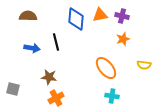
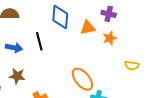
orange triangle: (100, 15) -> (88, 28), moved
orange ellipse: (106, 68) -> (82, 79), moved
brown star: (49, 77) -> (17, 76), moved

